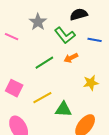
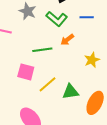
green line: (44, 63) -> (42, 50), turned 36
pink square: (14, 88) -> (26, 72), moved

